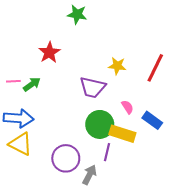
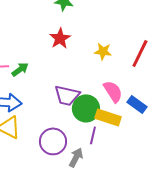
red star: (49, 52) -> (60, 38), moved
purple trapezoid: (93, 87) -> (67, 95), moved
pink semicircle: (128, 107) -> (113, 91), size x1.6

